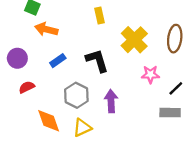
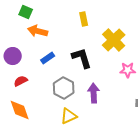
orange diamond: (49, 121) -> (20, 110), moved

